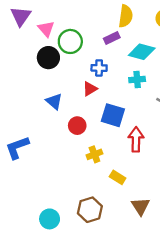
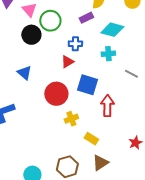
blue triangle: (54, 101) -> (24, 73), moved
red circle: (77, 126) -> (56, 94), size x1.5
brown triangle: (141, 206) -> (100, 163), moved, turned 30

